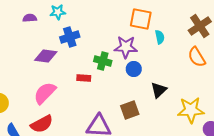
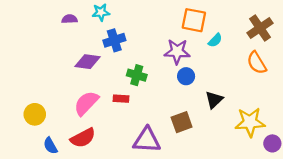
cyan semicircle: (160, 37) -> (215, 40), turned 56
green cross: (103, 61) -> (137, 75), moved
red rectangle: (84, 78) -> (121, 99), moved

